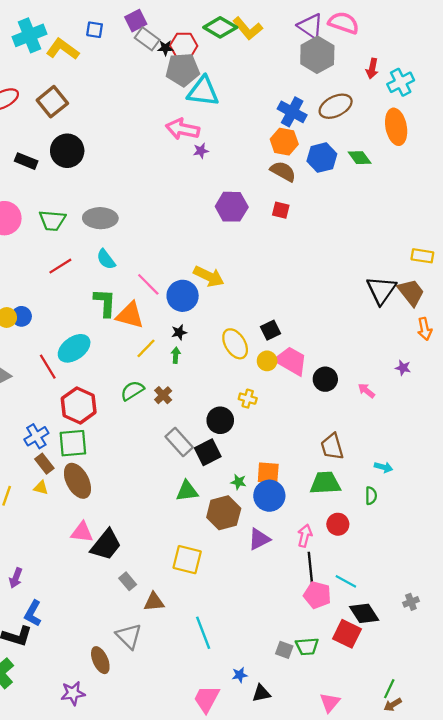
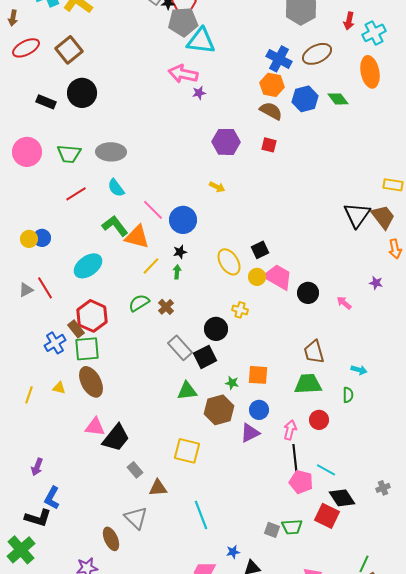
yellow arrow: (209, 276) -> (217, 187), moved, size x0.6
green L-shape: (105, 303) -> (115, 226), turned -40
red line: (48, 367) -> (45, 288), moved
brown rectangle: (44, 464) -> (76, 329), moved
blue circle: (269, 496) -> (259, 410), moved, size x0.7

